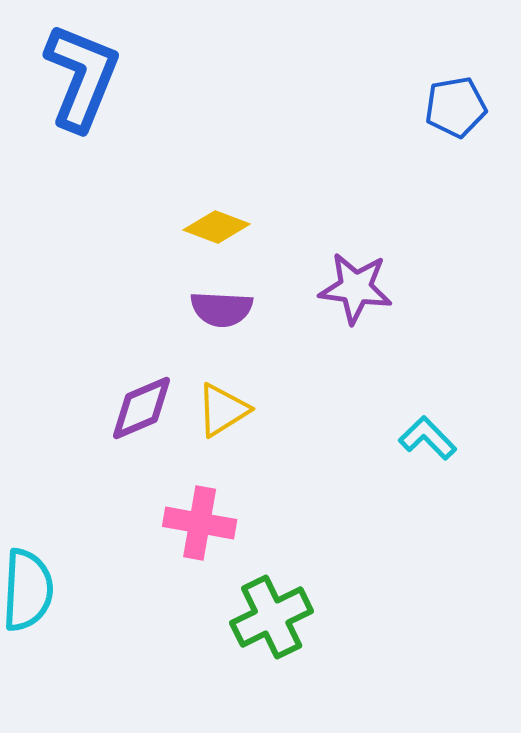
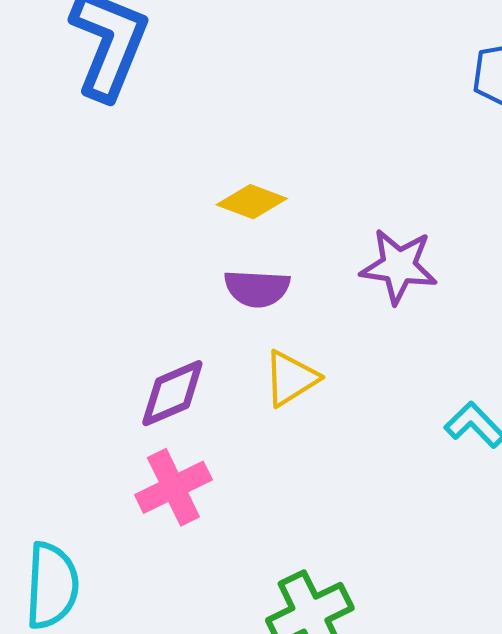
yellow triangle: (223, 410) -> (291, 378), moved
pink cross: (200, 523) -> (173, 487), moved, turned -36

